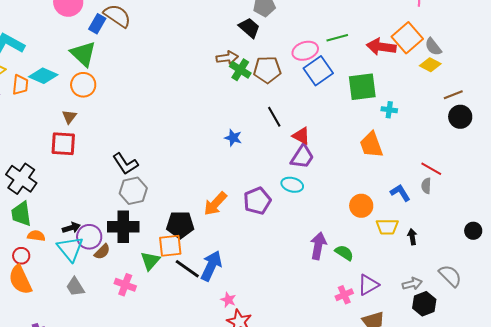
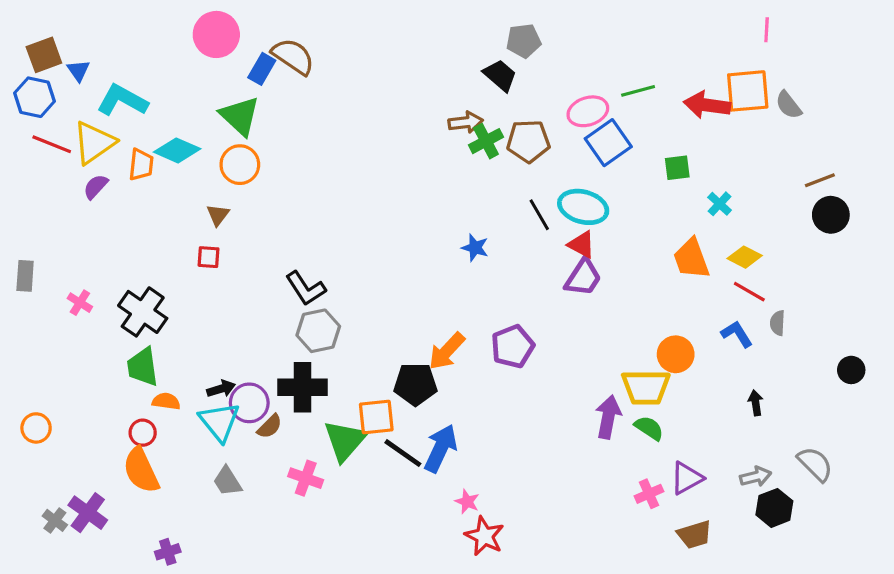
orange square: (407, 38) -> (748, 91), turned 36
yellow diamond: (430, 65) -> (745, 257), moved
green cross: (240, 70) -> (486, 141), turned 30
green square: (362, 87) -> (677, 168), size x0.6
cyan cross: (389, 110) -> (720, 204), turned 35
red square: (63, 144) -> (208, 257), size x0.6
red line: (431, 169) -> (749, 292), moved
cyan ellipse: (292, 185) -> (583, 207), moved, size x1.4
black pentagon: (180, 225) -> (415, 384), moved
yellow trapezoid: (387, 227) -> (646, 387), moved, size x1.4
black circle: (473, 231) -> (851, 370), moved
green triangle: (150, 261) -> (345, 440), size x1.4

